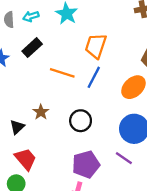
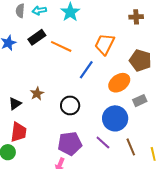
orange trapezoid: (96, 46) -> (105, 44), moved
orange line: (62, 73) -> (61, 46), moved
red trapezoid: (25, 159) -> (19, 132), turned 40

